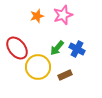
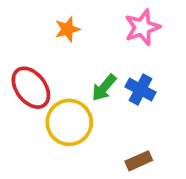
pink star: (63, 15) -> (142, 27), moved
brown rectangle: (65, 75) -> (139, 161), moved

